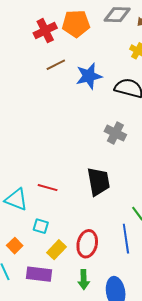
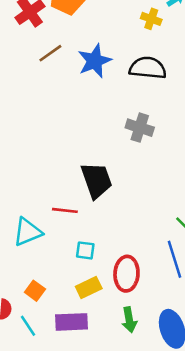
black trapezoid: (98, 182) -> (97, 180), moved
cyan triangle: (16, 199) -> (28, 232), turned -35
cyan square: (41, 226) -> (85, 250), moved
yellow rectangle: (56, 250) -> (89, 287), turned 30

